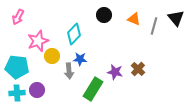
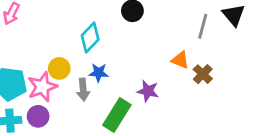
orange triangle: (134, 19) -> (180, 60), moved
pink star: (38, 41) -> (42, 87), moved
brown cross: (138, 69) -> (203, 74), moved

